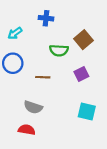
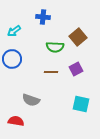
brown line: (43, 77) -> (51, 72), moved
red semicircle: (27, 130) -> (16, 121), moved

